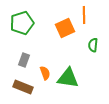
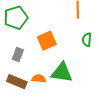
orange square: (65, 28) -> (47, 41), moved
orange semicircle: (45, 73) -> (39, 79), moved, turned -64

